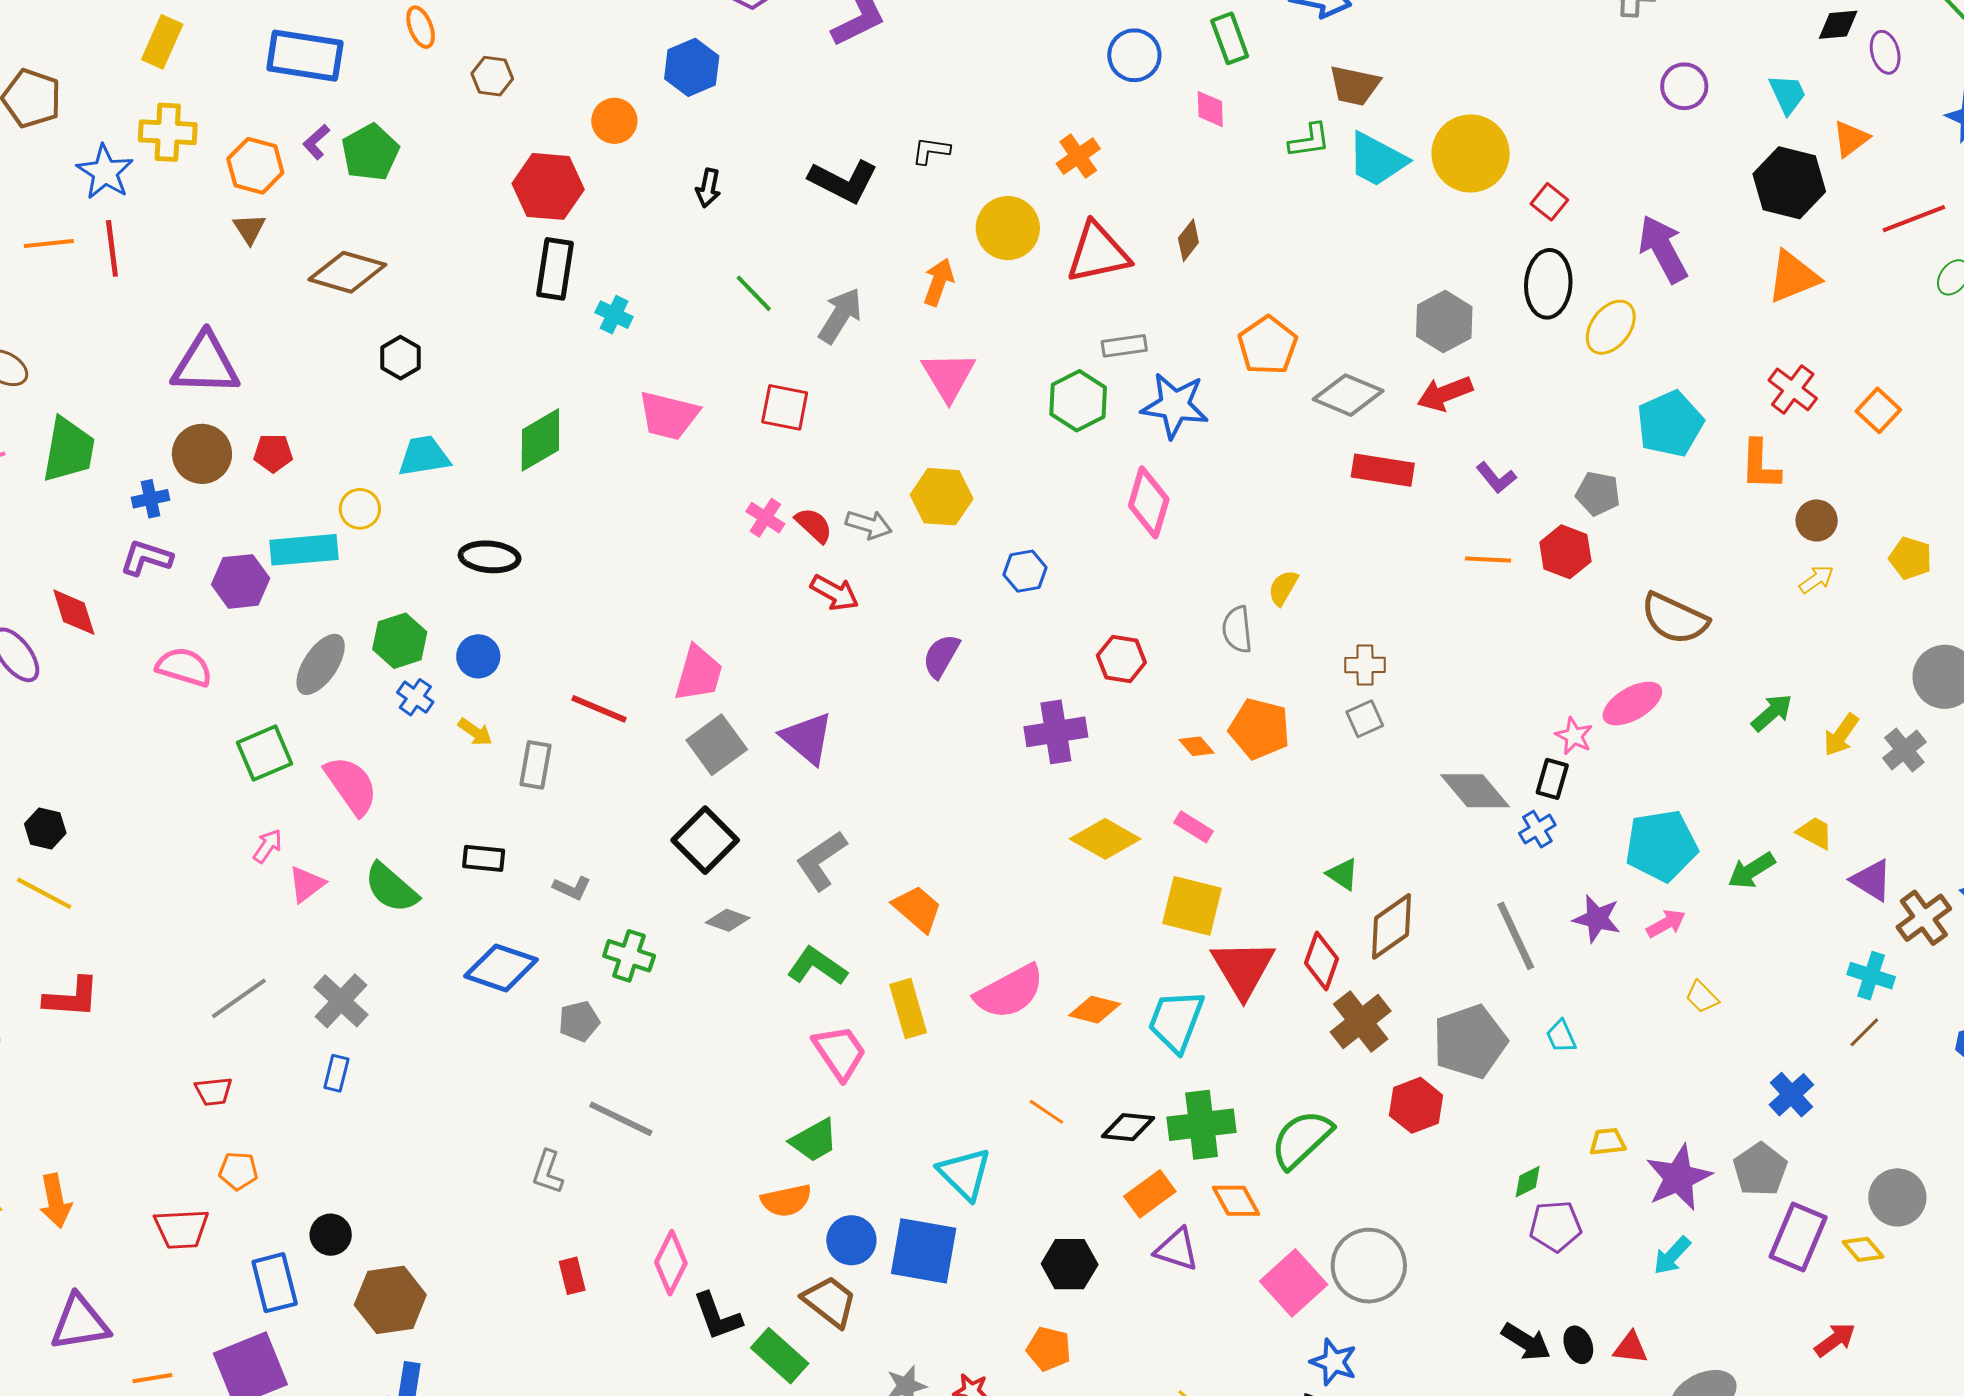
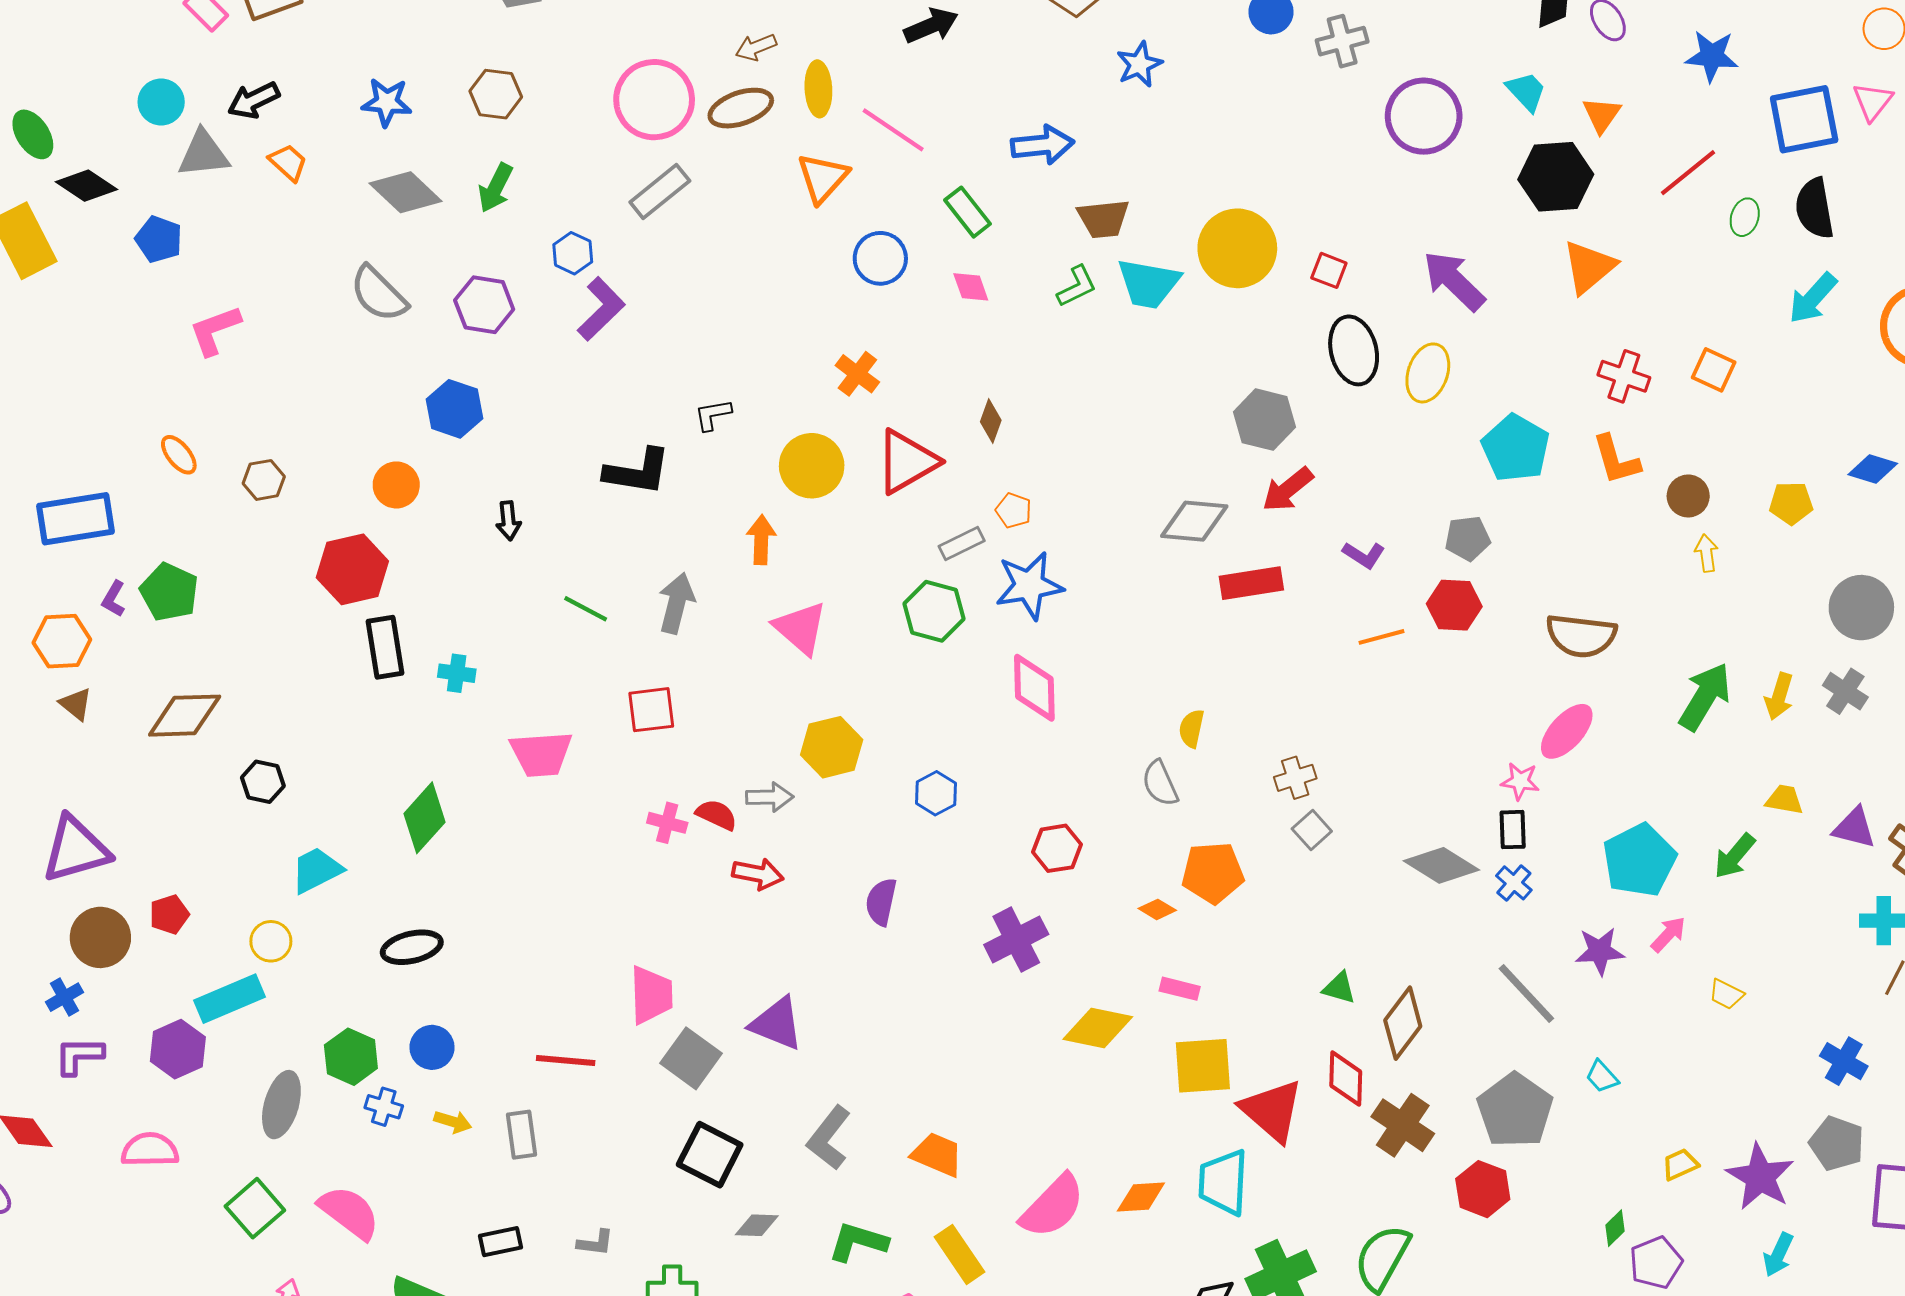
purple circle: (1684, 86) -> (1424, 116), size x1.6
orange pentagon: (1267, 345) -> (1014, 510), moved, size x0.6
yellow arrow: (1816, 579) -> (1706, 553), turned -45
green arrow: (1772, 713) -> (1705, 696), size x1.5

